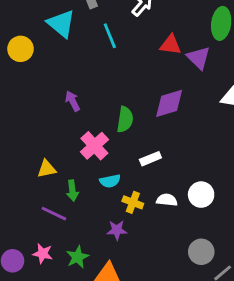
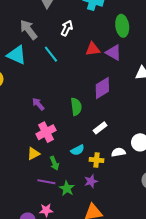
pink cross: (94, 146) -> (46, 132), moved, turned 30
green star: (77, 257) -> (67, 188), moved

